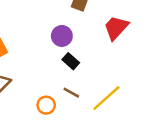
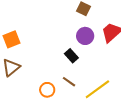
purple circle: (62, 36) -> (85, 36), moved

